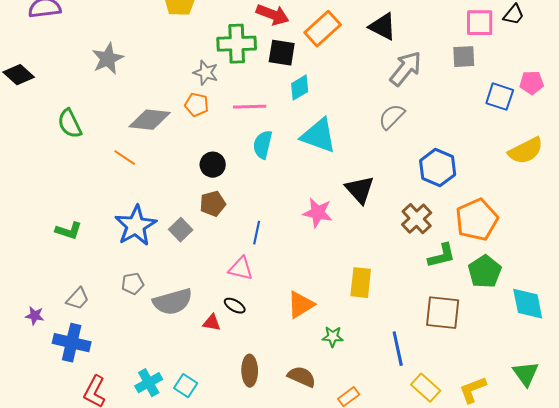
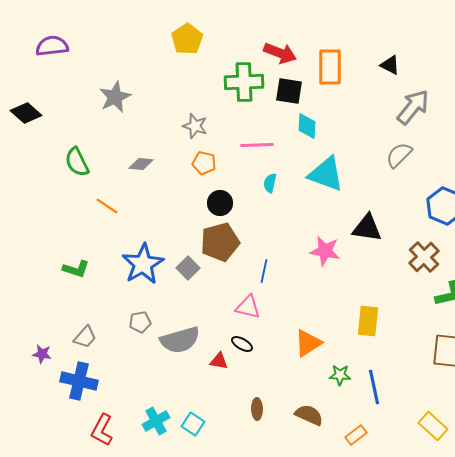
black triangle: (383, 27) -> (390, 65), size x0.7
orange rectangle: (323, 29) -> (330, 67), turned -48
gray star: (206, 73) -> (195, 126), moved
cyan diamond: (300, 88) -> (307, 126), turned -56
orange pentagon: (197, 105) -> (204, 163), moved
gray diamond: (150, 120) -> (141, 164), moved, size x0.6
cyan semicircle: (263, 145) -> (270, 183), size x0.7
orange line: (125, 158) -> (107, 206), moved
black triangle: (360, 190) -> (367, 228), turned -40
brown pentagon: (213, 204) -> (220, 242), size x1.5
blue line: (398, 349) -> (374, 387), moved
brown ellipse: (250, 371) -> (257, 409), size x0.7

